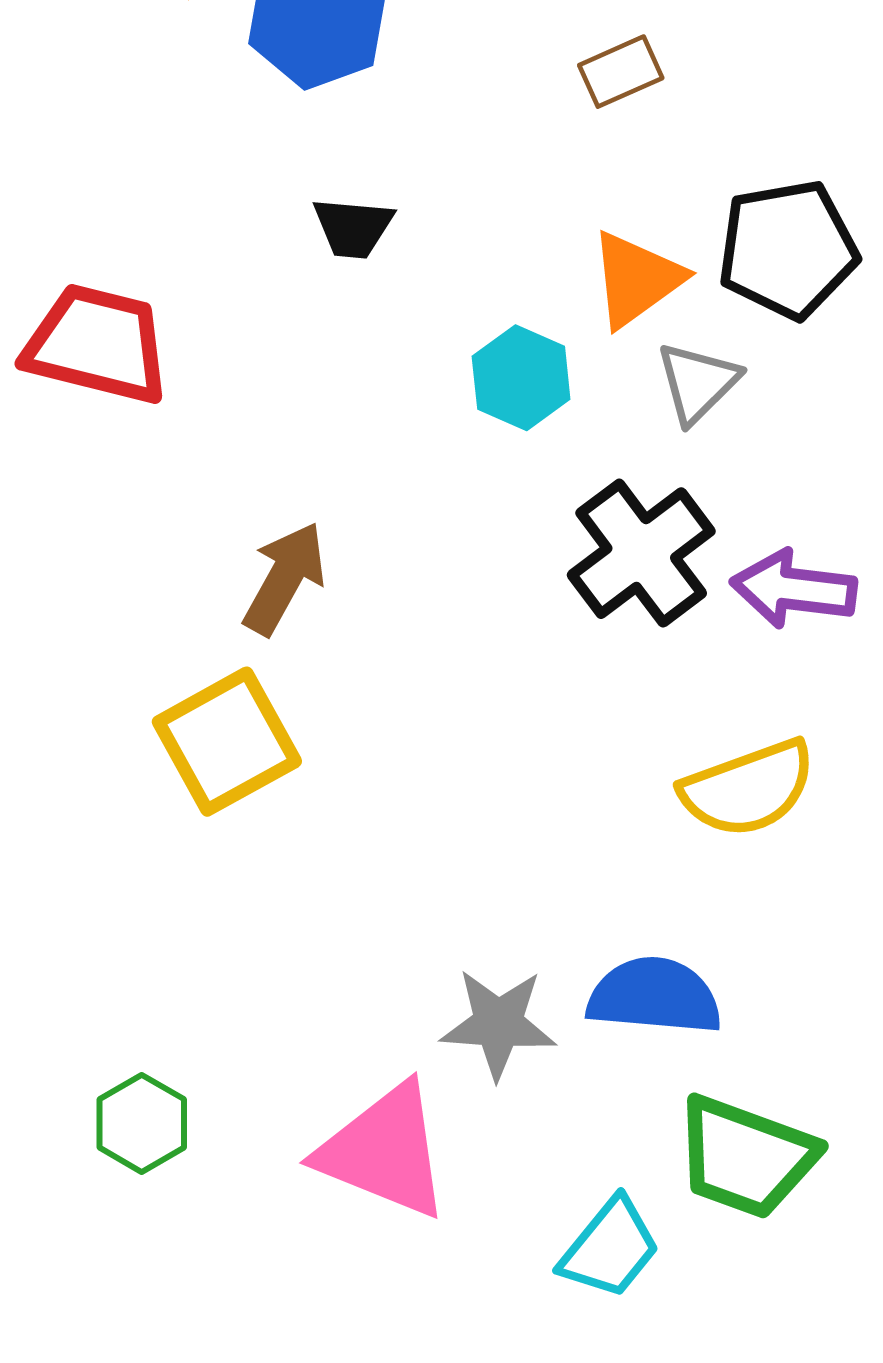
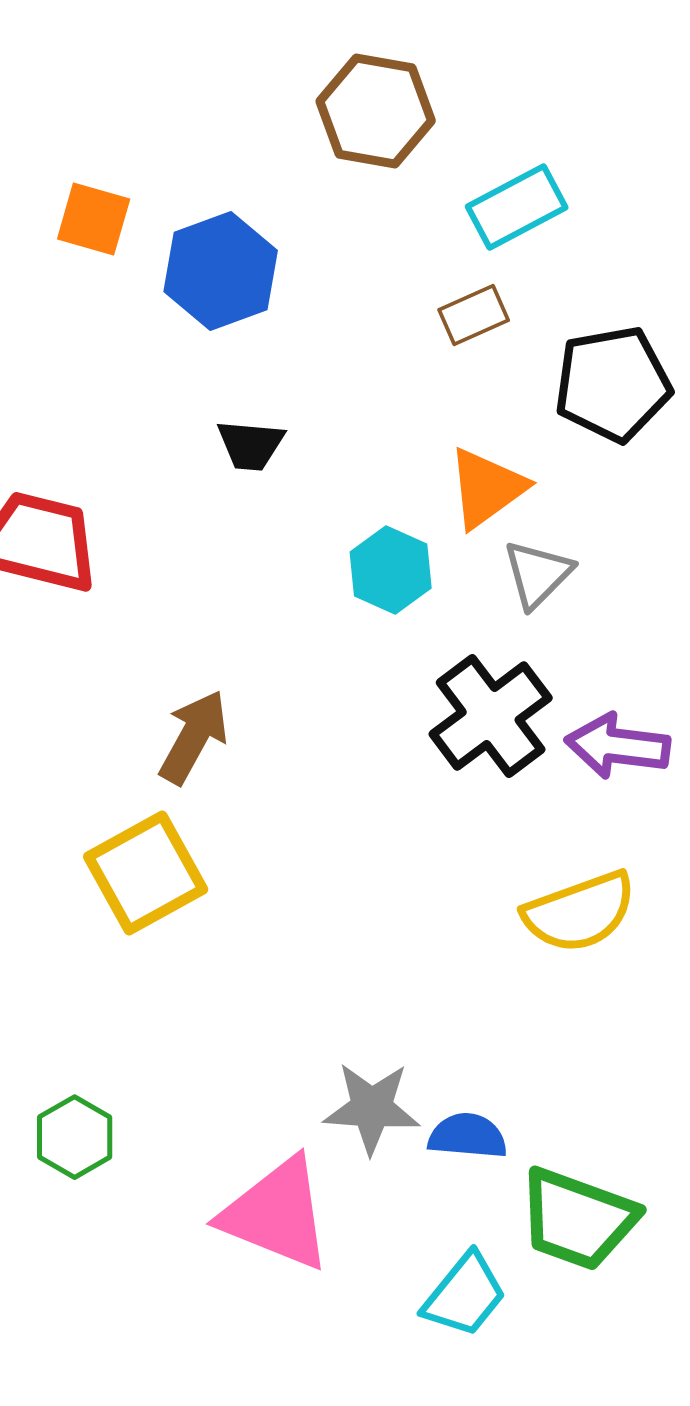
black pentagon: (788, 249) -> (613, 384), moved
blue semicircle: (654, 996) -> (468, 1136), moved, size x0.7
green hexagon: (142, 1123) -> (75, 1137), moved

